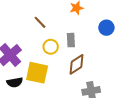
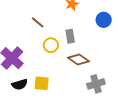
brown diamond: (77, 64) -> (78, 59), turned 75
yellow square: (37, 73) -> (42, 83), moved, size x0.7

